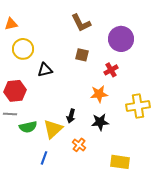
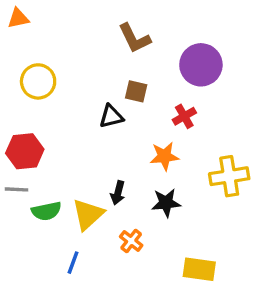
orange triangle: (11, 24) -> (18, 18), moved
black triangle: (45, 70) -> (111, 116), moved

